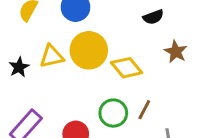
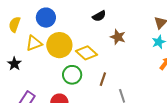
yellow triangle: (52, 56) -> (34, 43), moved
green circle: (113, 113) -> (72, 75), moved

